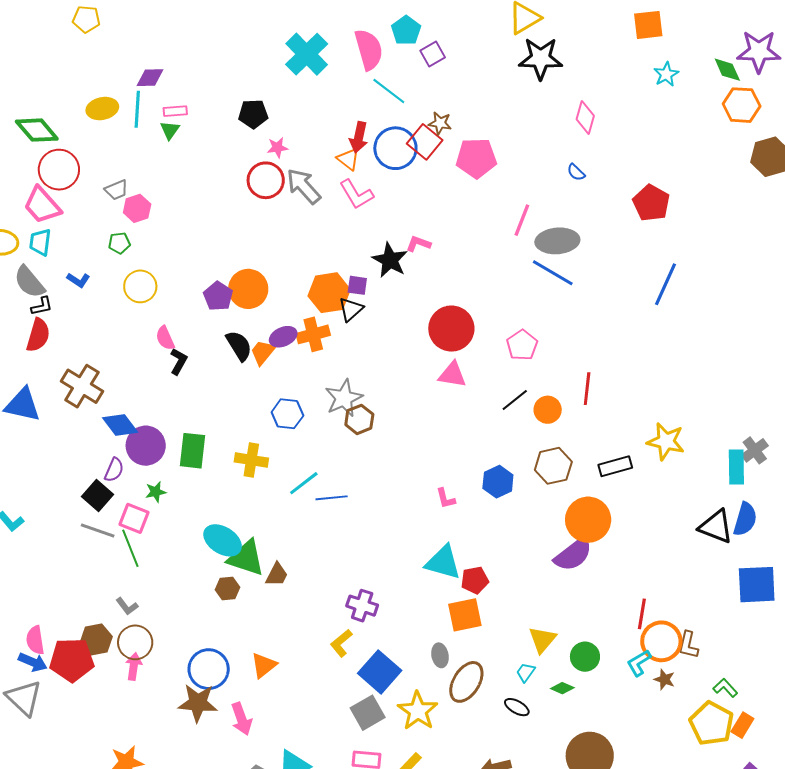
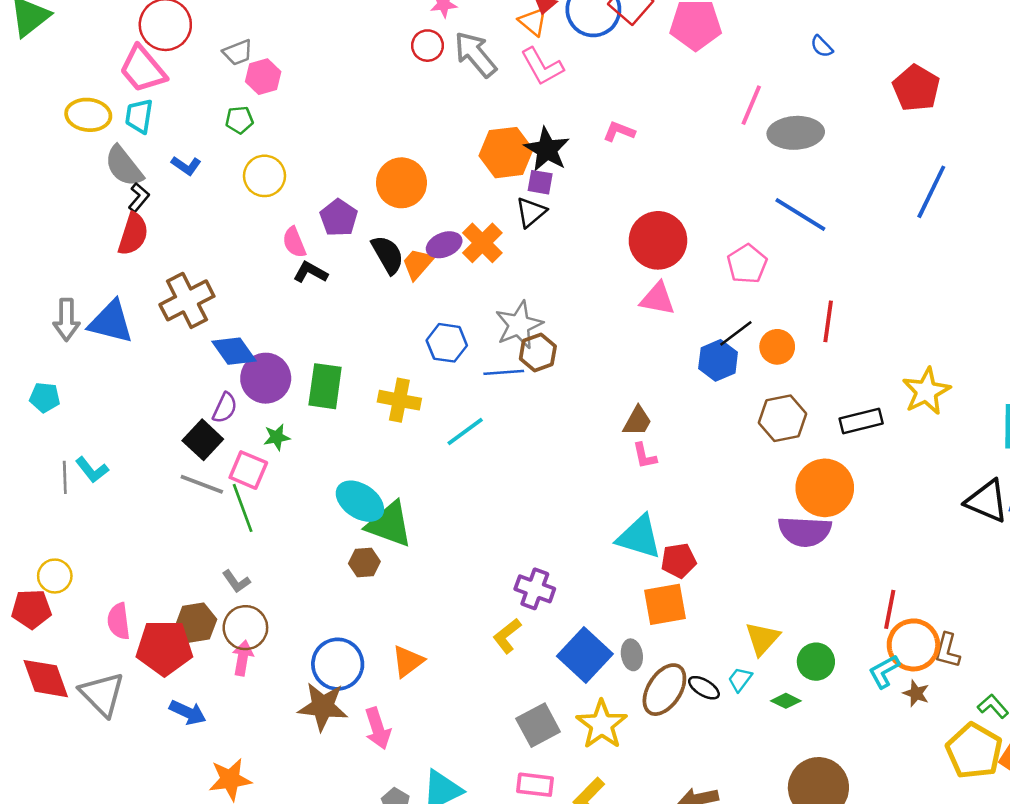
red circle: (266, 180) -> (428, 46), size x0.7
black star: (390, 260) -> (547, 150), moved
blue line: (553, 273) -> (800, 214), moved
orange hexagon: (329, 293) -> (506, 153), moved
purple pentagon: (218, 296) -> (339, 218), moved
black L-shape: (42, 306) -> (139, 197), turned -40
orange cross: (313, 334) -> (482, 243), turned -32
black L-shape: (179, 361) -> (310, 272), turned -92
brown cross: (82, 386) -> (187, 300), turned 30
yellow star: (666, 441) -> (926, 391), turned 30
blue hexagon: (498, 482) -> (718, 360), moved
blue line: (332, 498) -> (504, 372), moved
purple semicircle: (573, 554) -> (805, 531), turned 39
brown trapezoid: (277, 575) -> (637, 421), moved
blue arrow: (33, 662) -> (188, 712), moved
blue square: (380, 672) -> (585, 655), moved
black ellipse: (517, 707) -> (704, 688), moved

